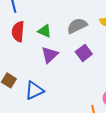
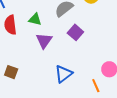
blue triangle: (34, 90) -> (63, 74), moved

